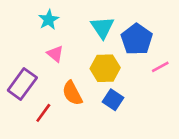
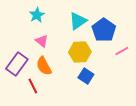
cyan triangle: (102, 27) -> (78, 21), turned 30
orange semicircle: (72, 93) -> (44, 66), moved
red line: (43, 113) -> (33, 86), turned -63

